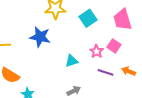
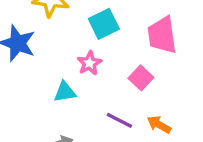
pink star: (97, 51) -> (89, 63), moved

